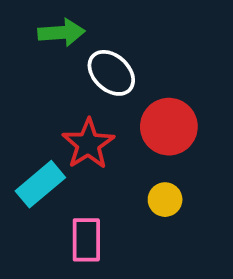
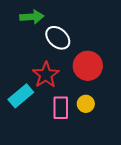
pink rectangle: (86, 240) -> (61, 108), moved

